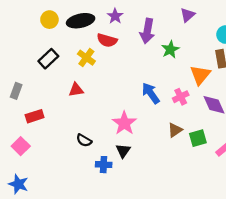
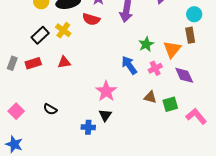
green star: (170, 49) -> (146, 44), moved
yellow cross: (86, 58) -> (63, 30), moved
red rectangle: (35, 116) -> (33, 63), moved
brown triangle: (175, 130) -> (150, 97), turned 48
black semicircle: (84, 140) -> (50, 109), moved

